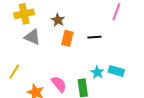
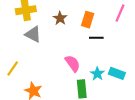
orange rectangle: (67, 38) -> (88, 20), moved
pink semicircle: (59, 84) -> (73, 63), moved

